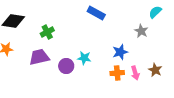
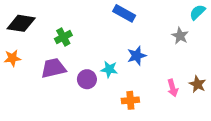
blue star: (120, 52) -> (137, 56), moved
orange cross: (117, 73) -> (130, 100), moved

